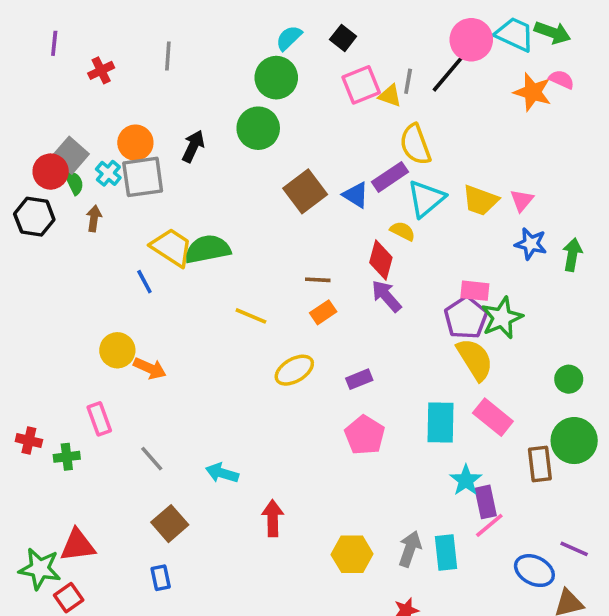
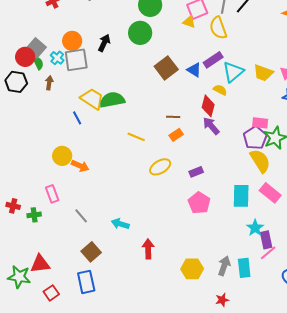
yellow triangle: (390, 96) -> (189, 22), moved
yellow semicircle: (415, 144) -> (218, 28), moved
blue rectangle: (161, 578) -> (86, 282), size x1.6
red square: (69, 598) -> (51, 293), moved

